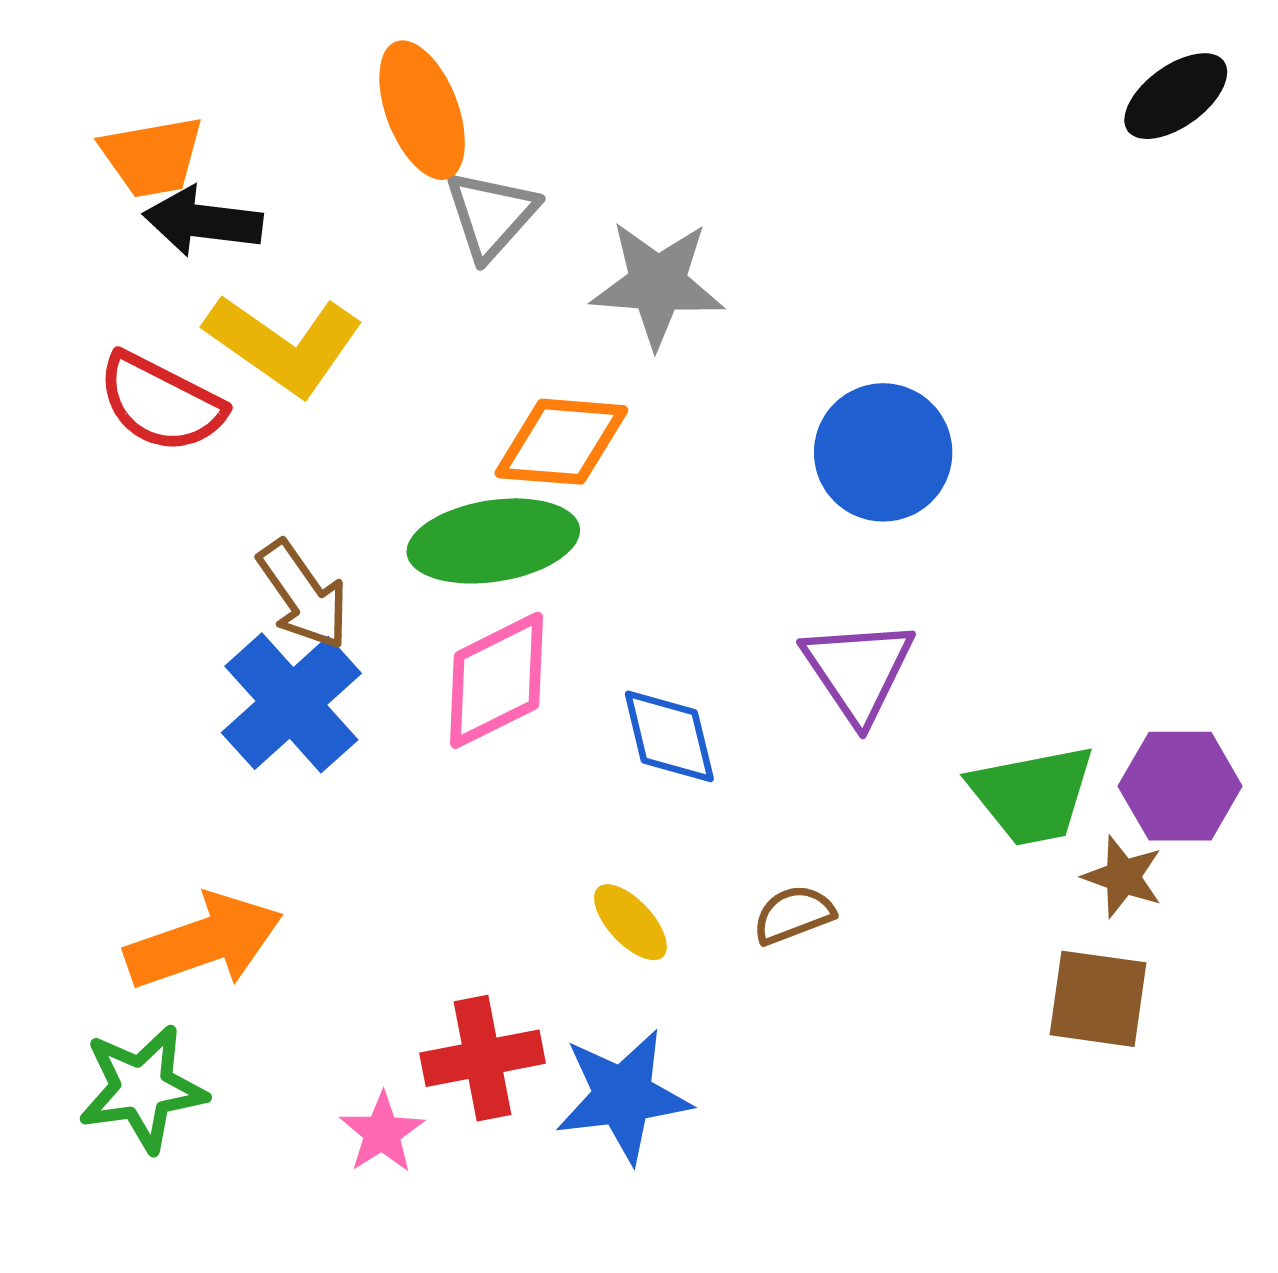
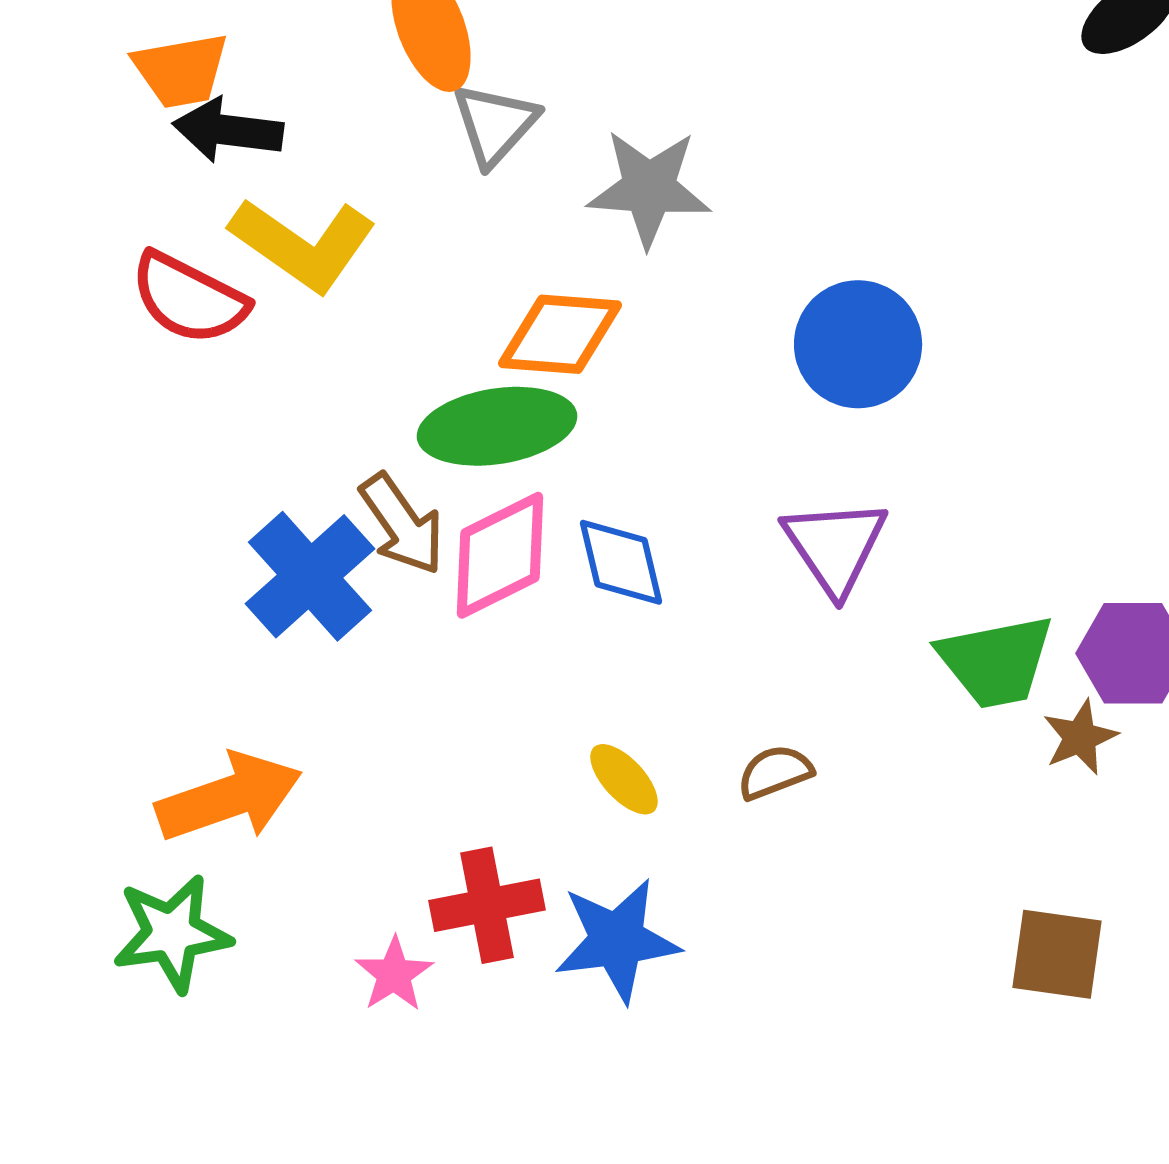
brown arrow: (303, 595) -> (402, 524), moved
blue diamond: (669, 736) -> (621, 562), moved
brown star: (1123, 877) -> (1080, 737), turned 30
brown square: (1098, 999) -> (1057, 954), moved

